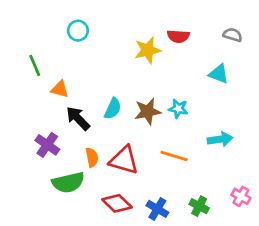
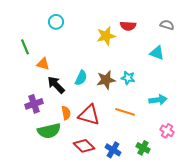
purple cross: (47, 145) -> (34, 104), turned 36
pink cross: (241, 196) -> (167, 131), moved

